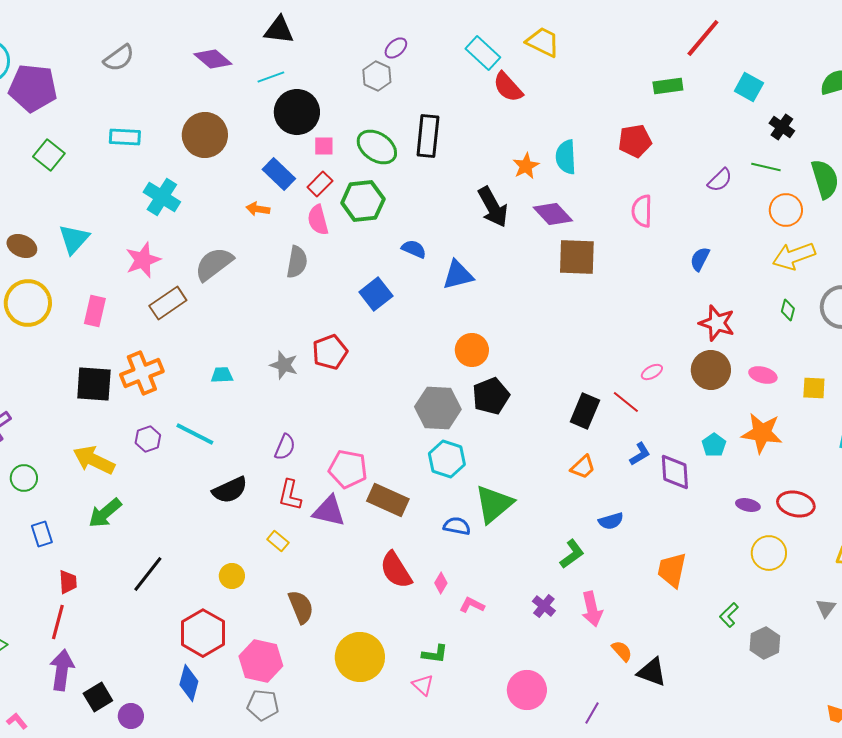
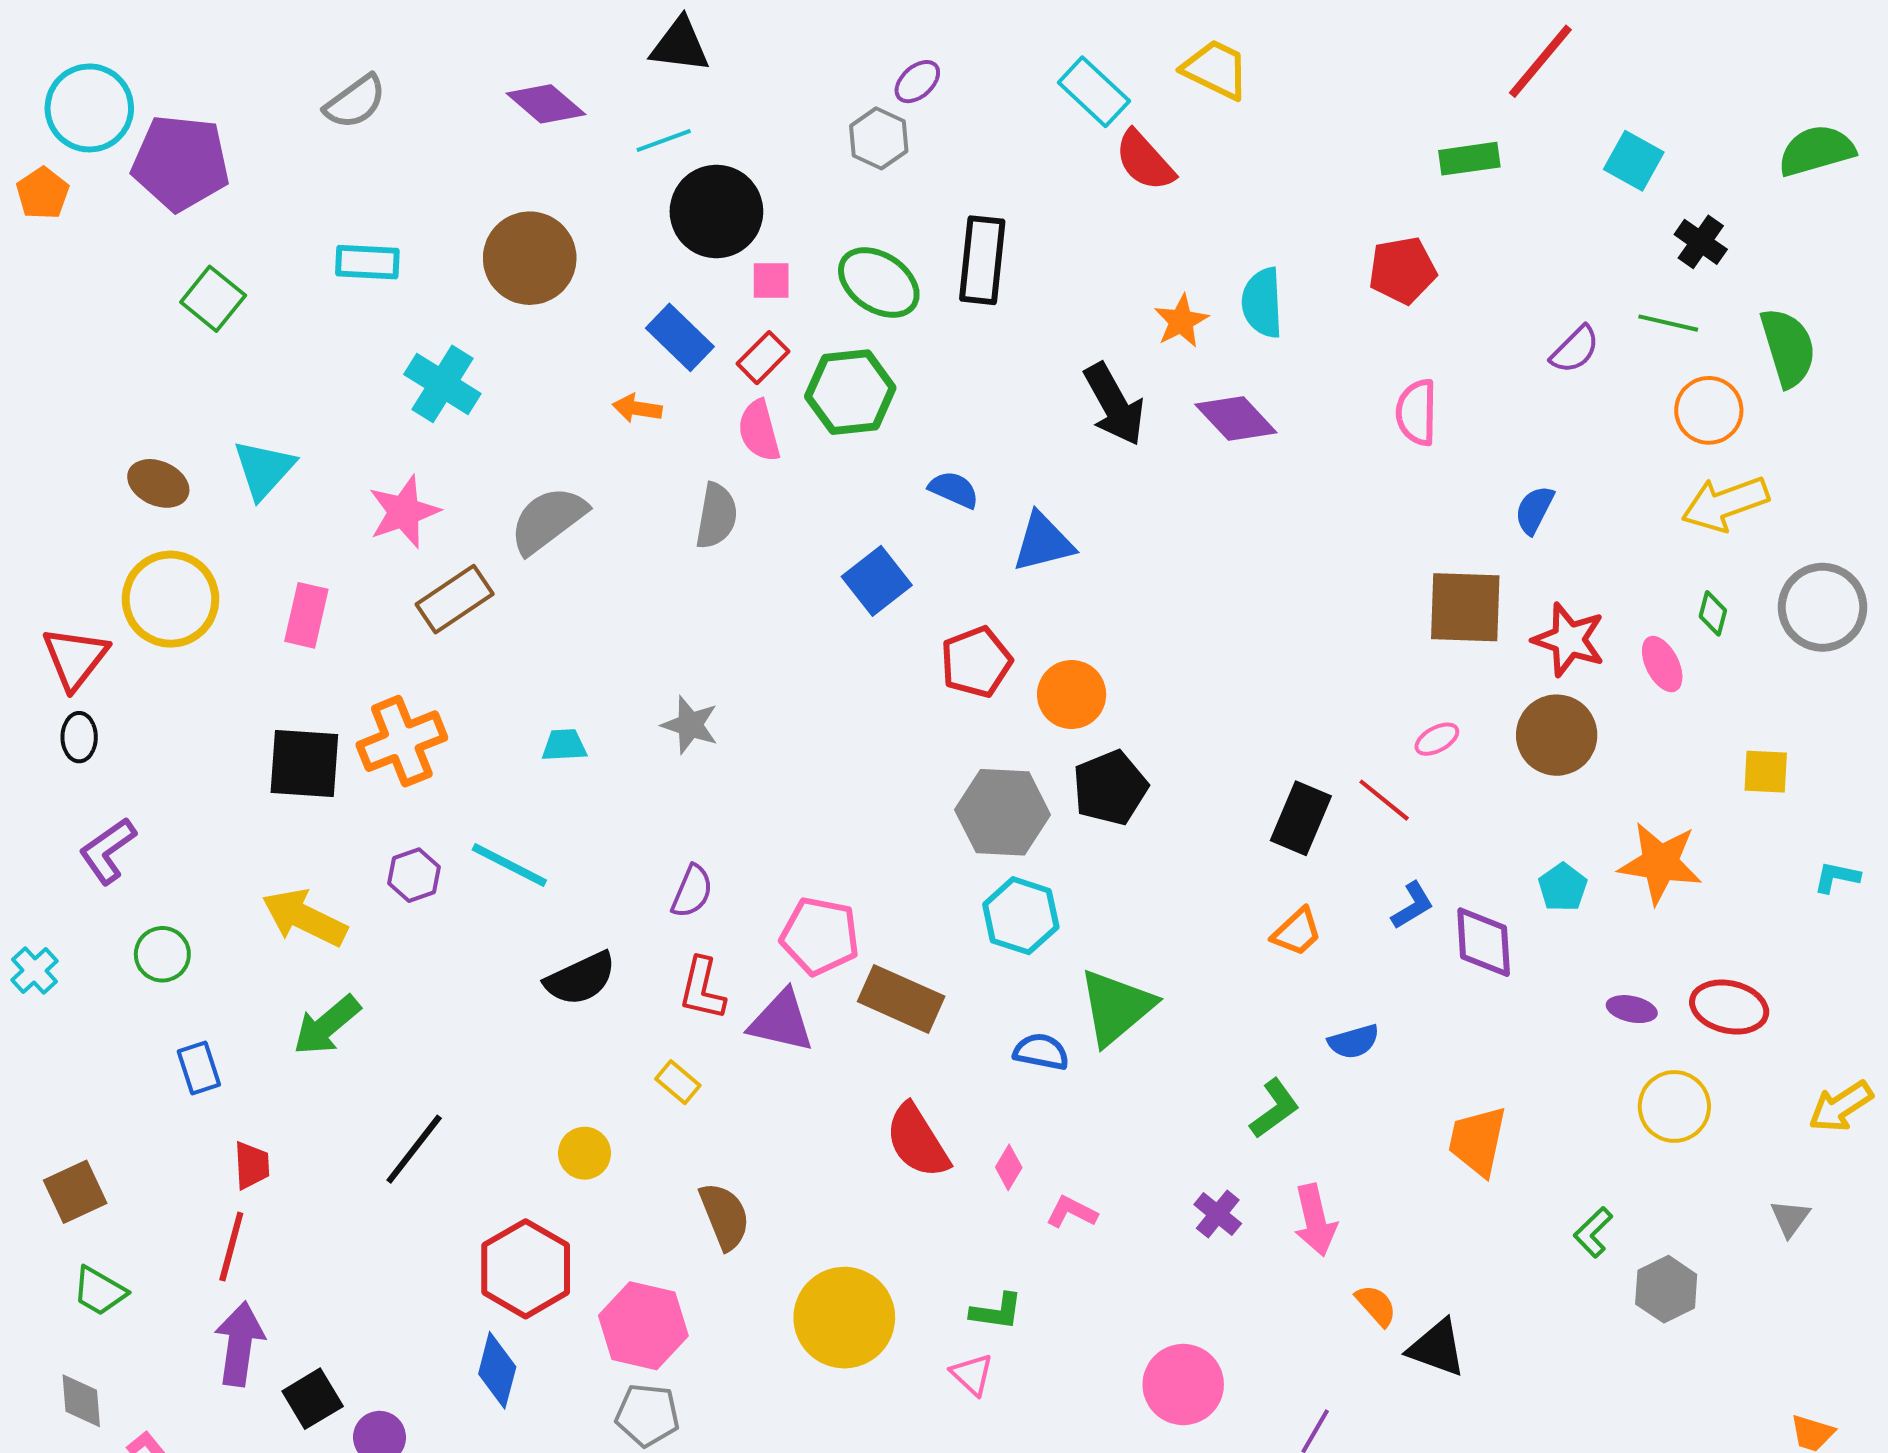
brown square: (577, 257) -> (1465, 607), moved
red pentagon: (330, 352) -> (976, 662), moved
pink ellipse: (763, 375) -> (1662, 664), moved, turned 48

